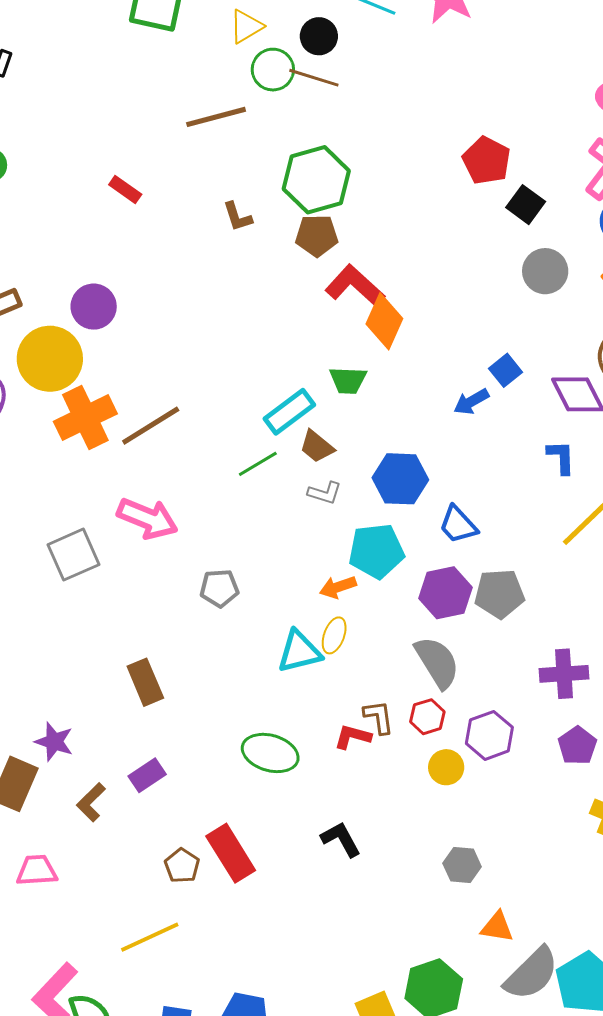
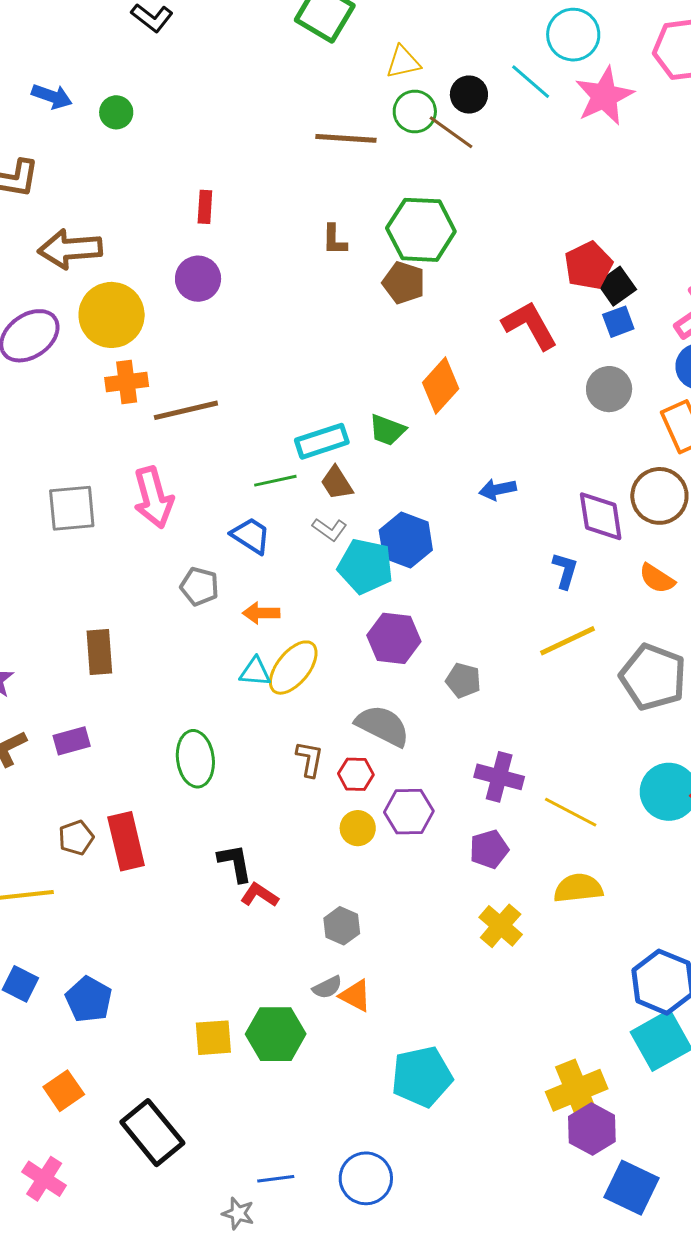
red rectangle: (125, 189) -> (205, 207), moved, turned 40
black square: (526, 205) -> (617, 286), moved
red L-shape: (355, 286) -> (530, 325), moved
purple circle: (94, 307) -> (198, 279), moved
blue square: (505, 370) -> (618, 322), moved
orange cross: (85, 418) -> (127, 382), size x0.7
pink arrow: (147, 518) -> (153, 497), turned 34
blue trapezoid: (458, 525) -> (251, 536), moved, turned 147
cyan pentagon: (376, 551) -> (365, 566), moved
orange arrow: (338, 587) -> (261, 613), moved
purple hexagon: (445, 593) -> (394, 638), moved
gray pentagon: (499, 594) -> (463, 680), size x0.7
yellow ellipse: (334, 635) -> (293, 668), size x1.6
cyan triangle: (299, 652) -> (255, 672), size x0.7
gray semicircle: (437, 662) -> (383, 726), turned -50
red L-shape: (353, 737) -> (259, 895), moved
green ellipse: (270, 753) -> (195, 759), turned 48
gray semicircle: (532, 974) -> (327, 987), moved, size x0.5

